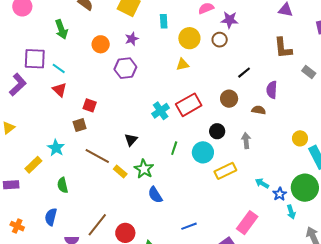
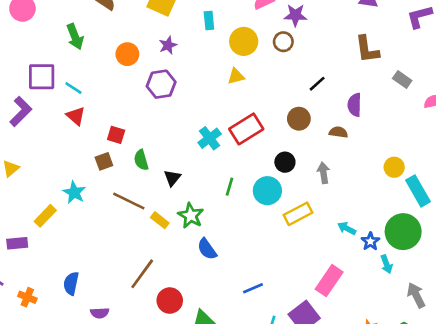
green semicircle: (63, 185) -> (141, 160), moved
brown line: (97, 225) -> (142, 274), moved

